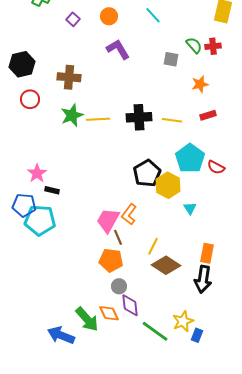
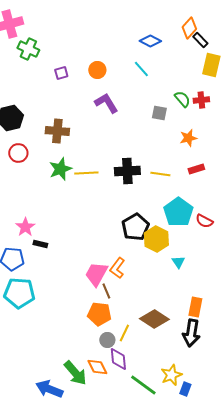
purple square: (73, 19) -> (61, 73), turned 32
cyan pentagon: (40, 220) -> (19, 293), moved
yellow line: (153, 246) -> (124, 333), moved

